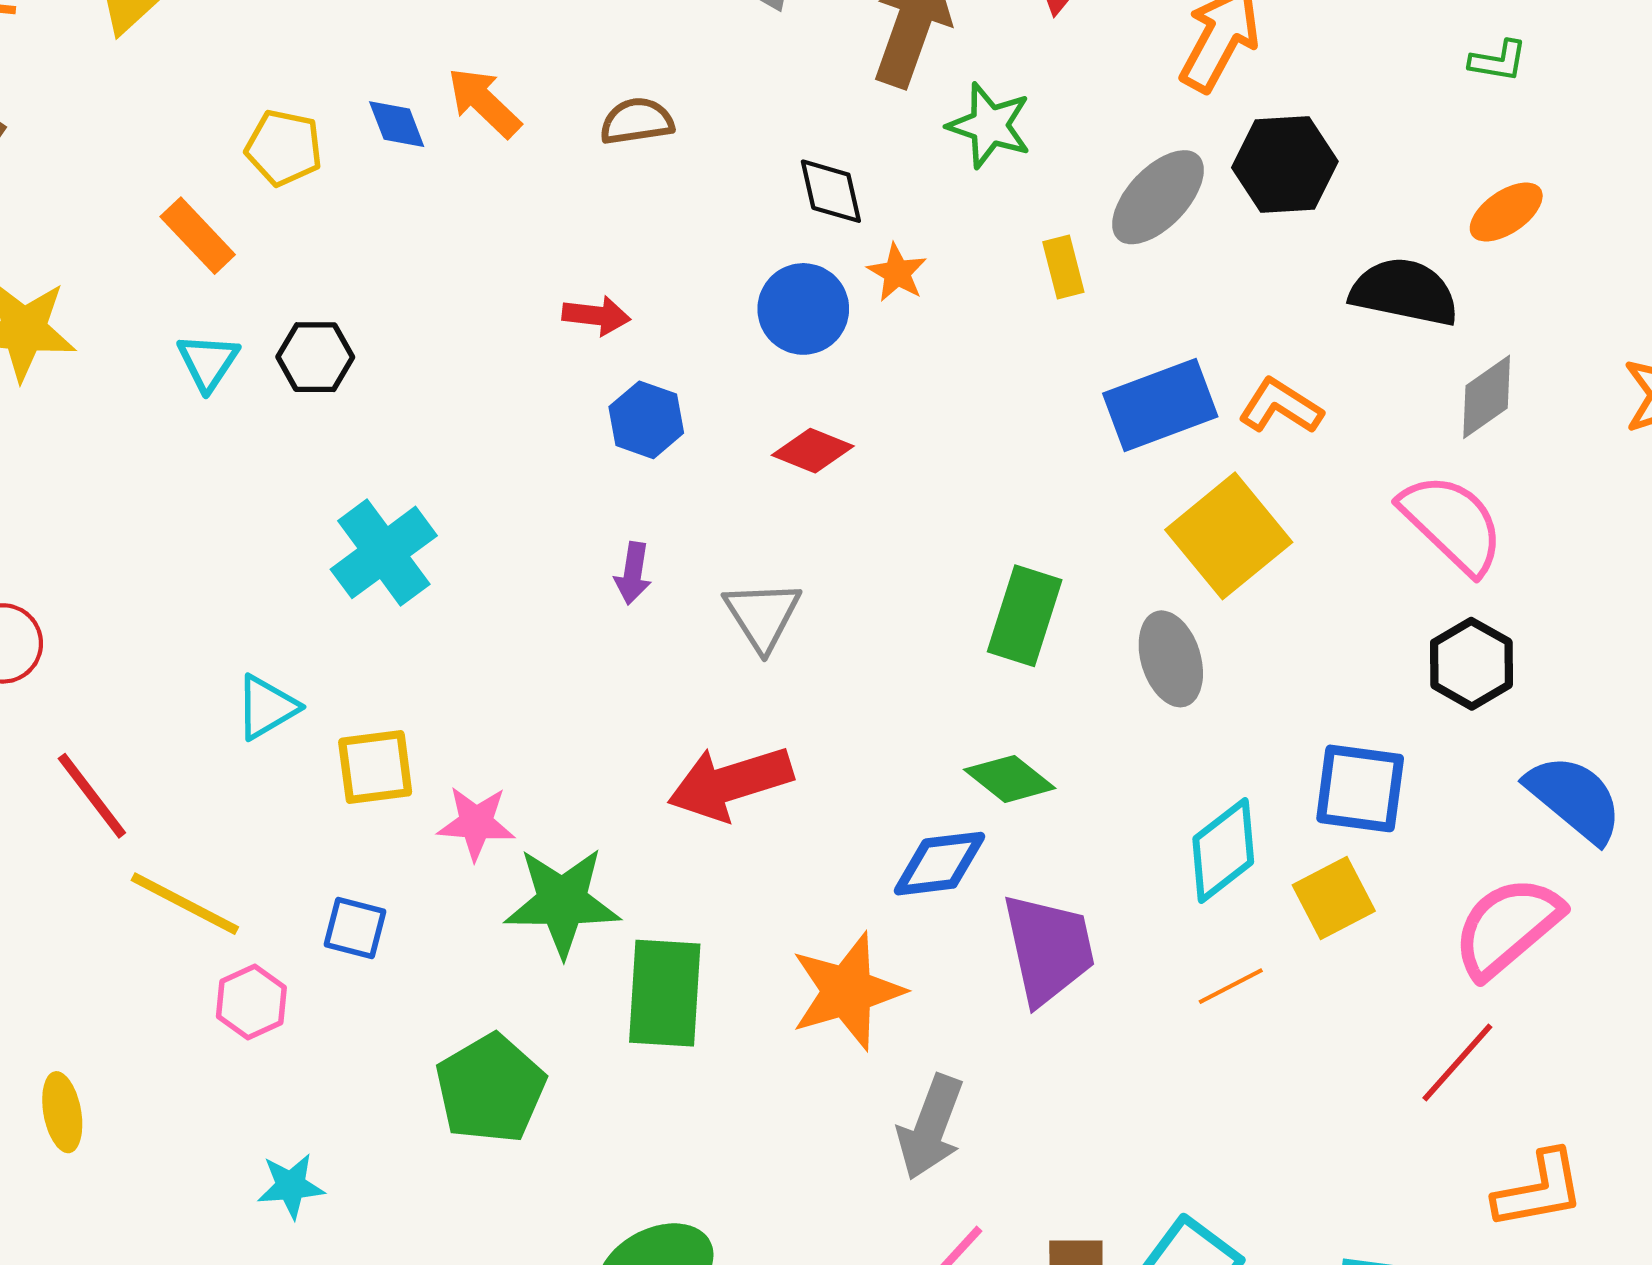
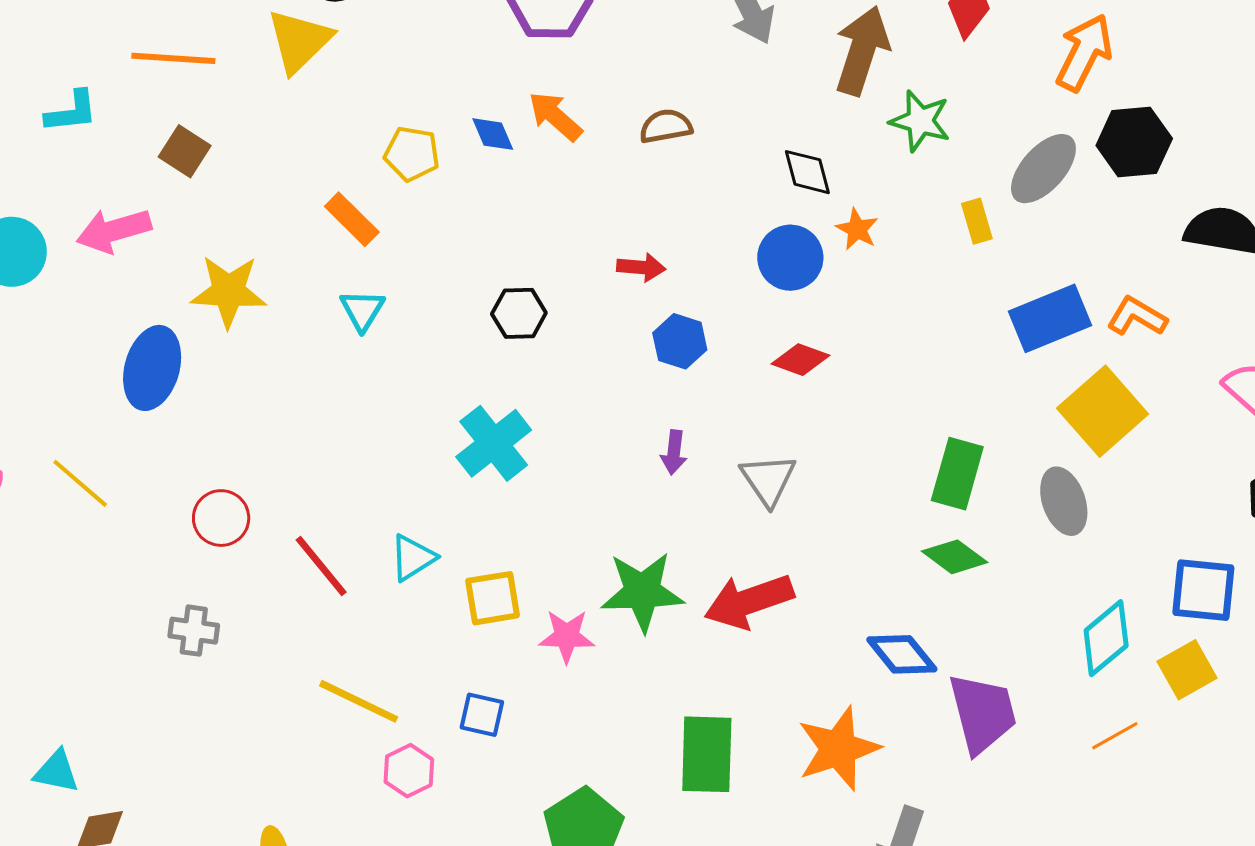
black hexagon: (315, 357) -> (519, 313), moved
green diamond: (1010, 779) -> (955, 557), moved
red line: (92, 796) -> (321, 566), moved
blue diamond: (939, 864) -> (902, 654), turned 60
green star: (562, 902) -> (642, 592), moved

